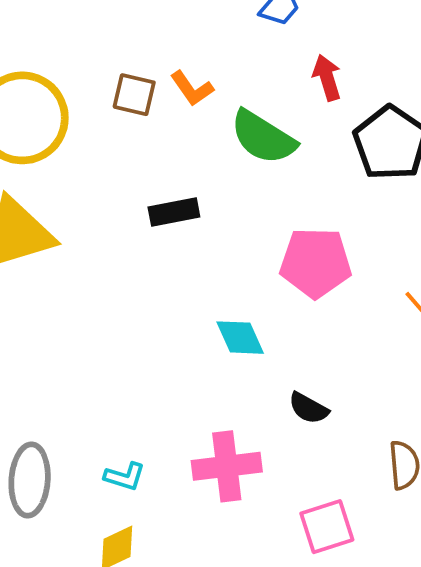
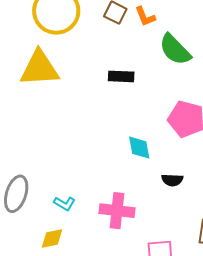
black semicircle: (308, 408) -> (172, 180), moved, turned -40

